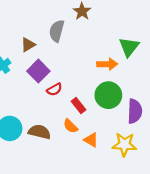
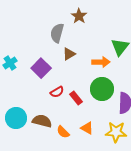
brown triangle: (28, 45) -> (69, 54), moved
red semicircle: (54, 89) -> (57, 92), moved
orange semicircle: (70, 126) -> (63, 132), moved

